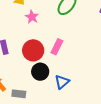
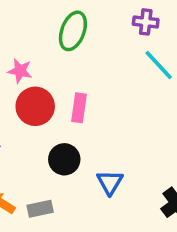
red circle: (33, 50) -> (35, 106), moved
blue triangle: (62, 82) -> (110, 182), moved

